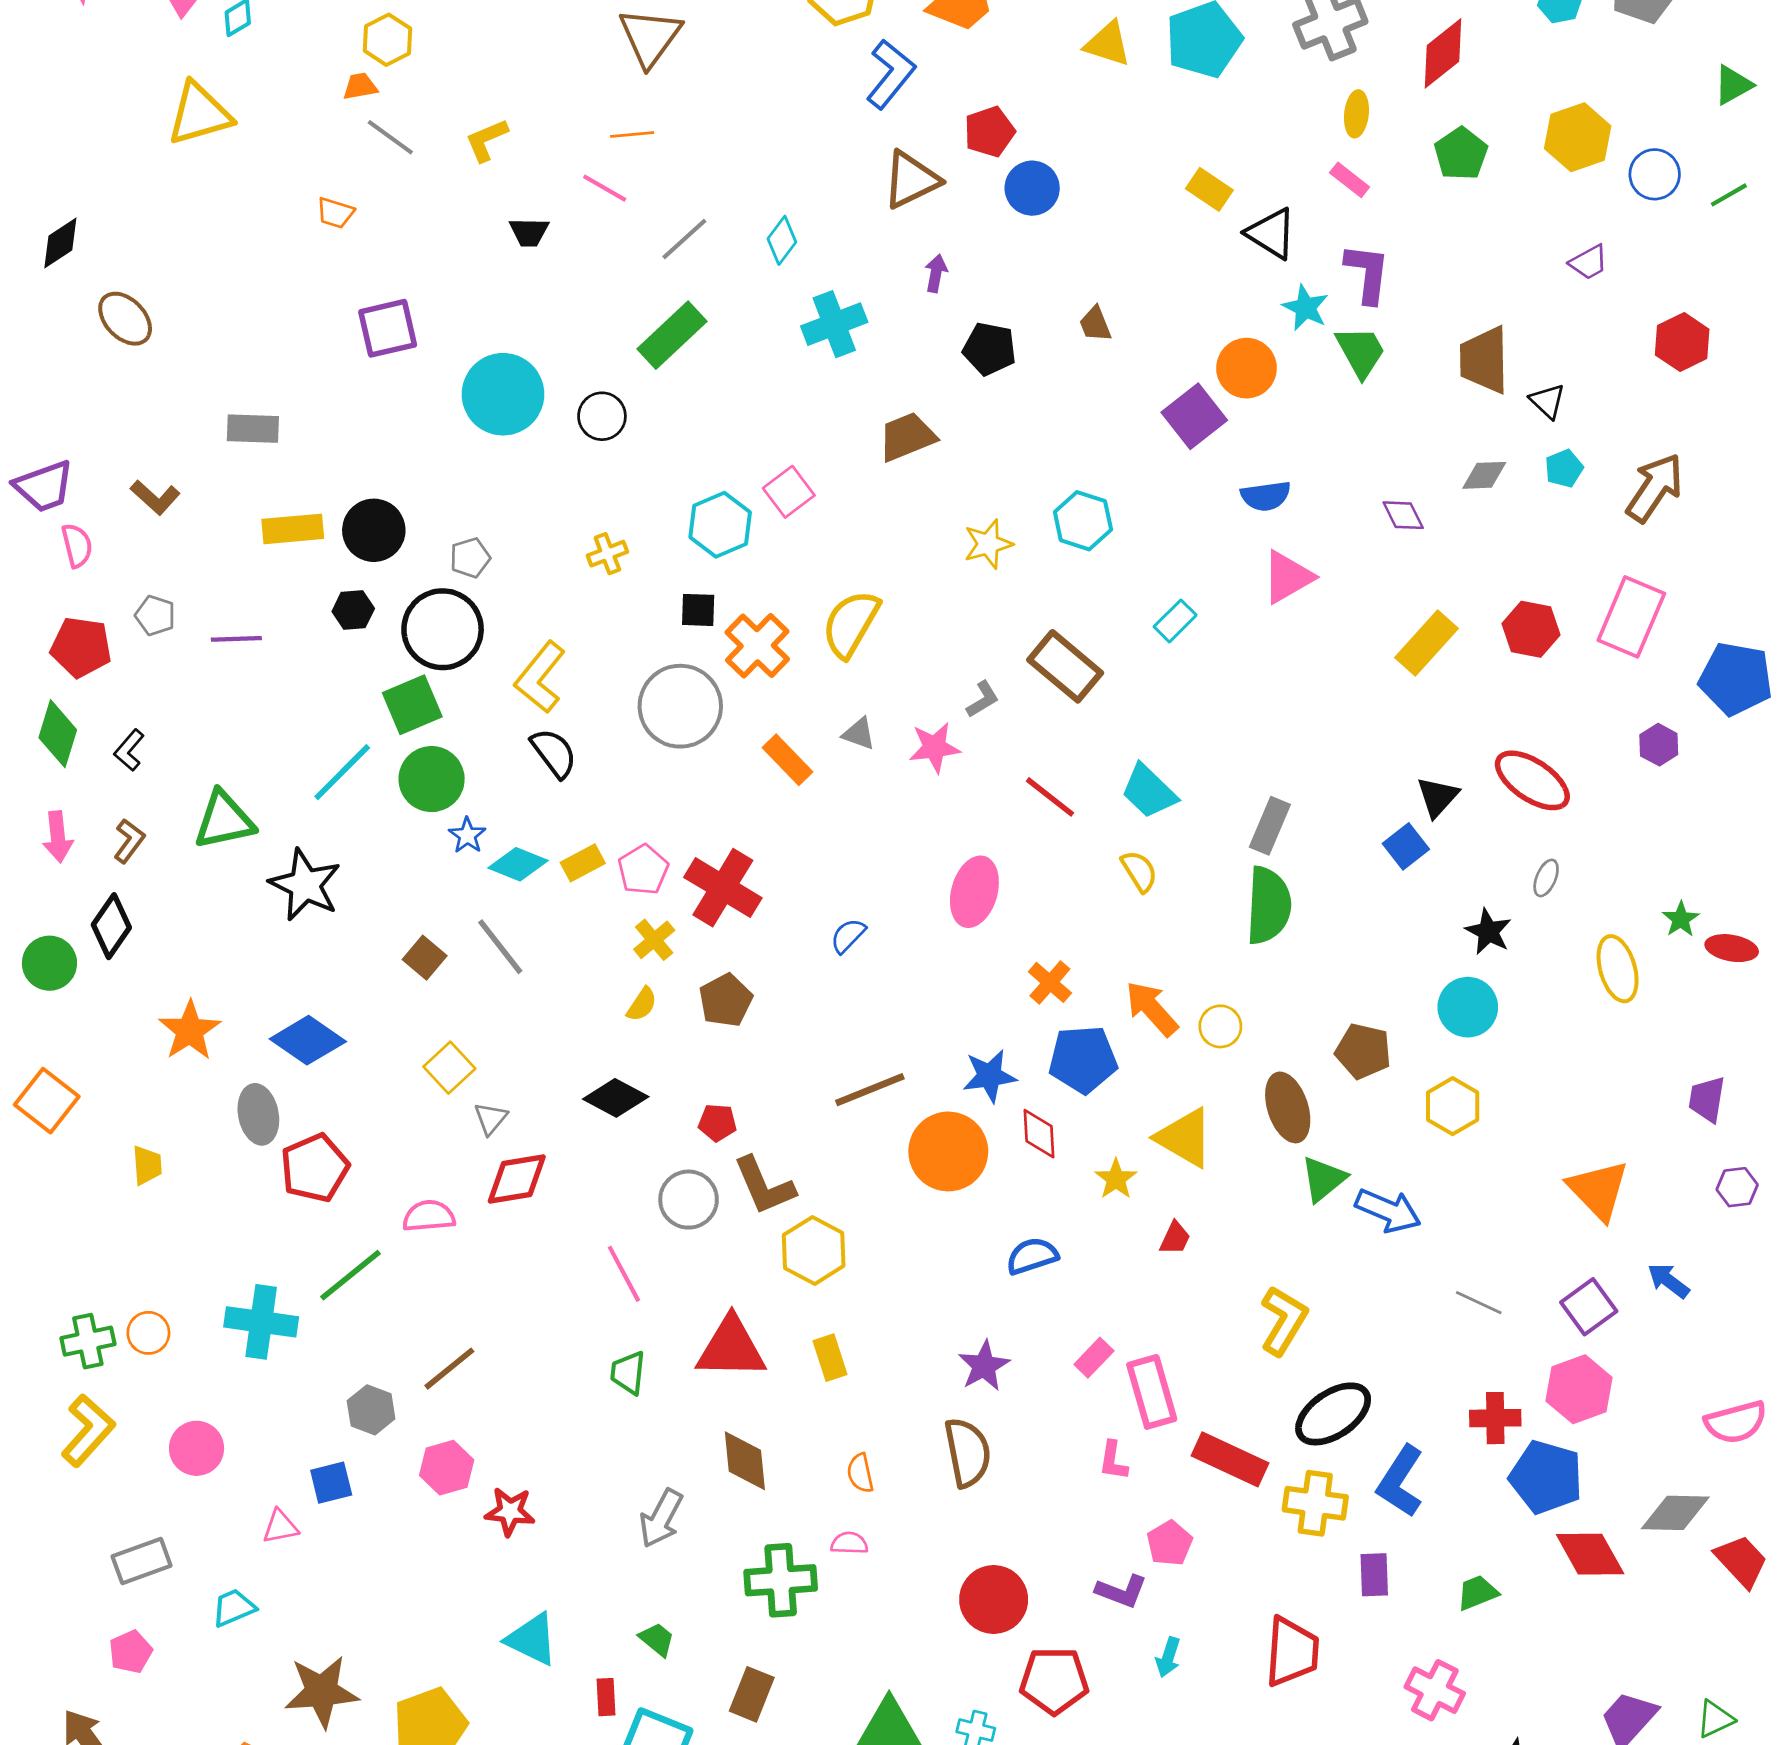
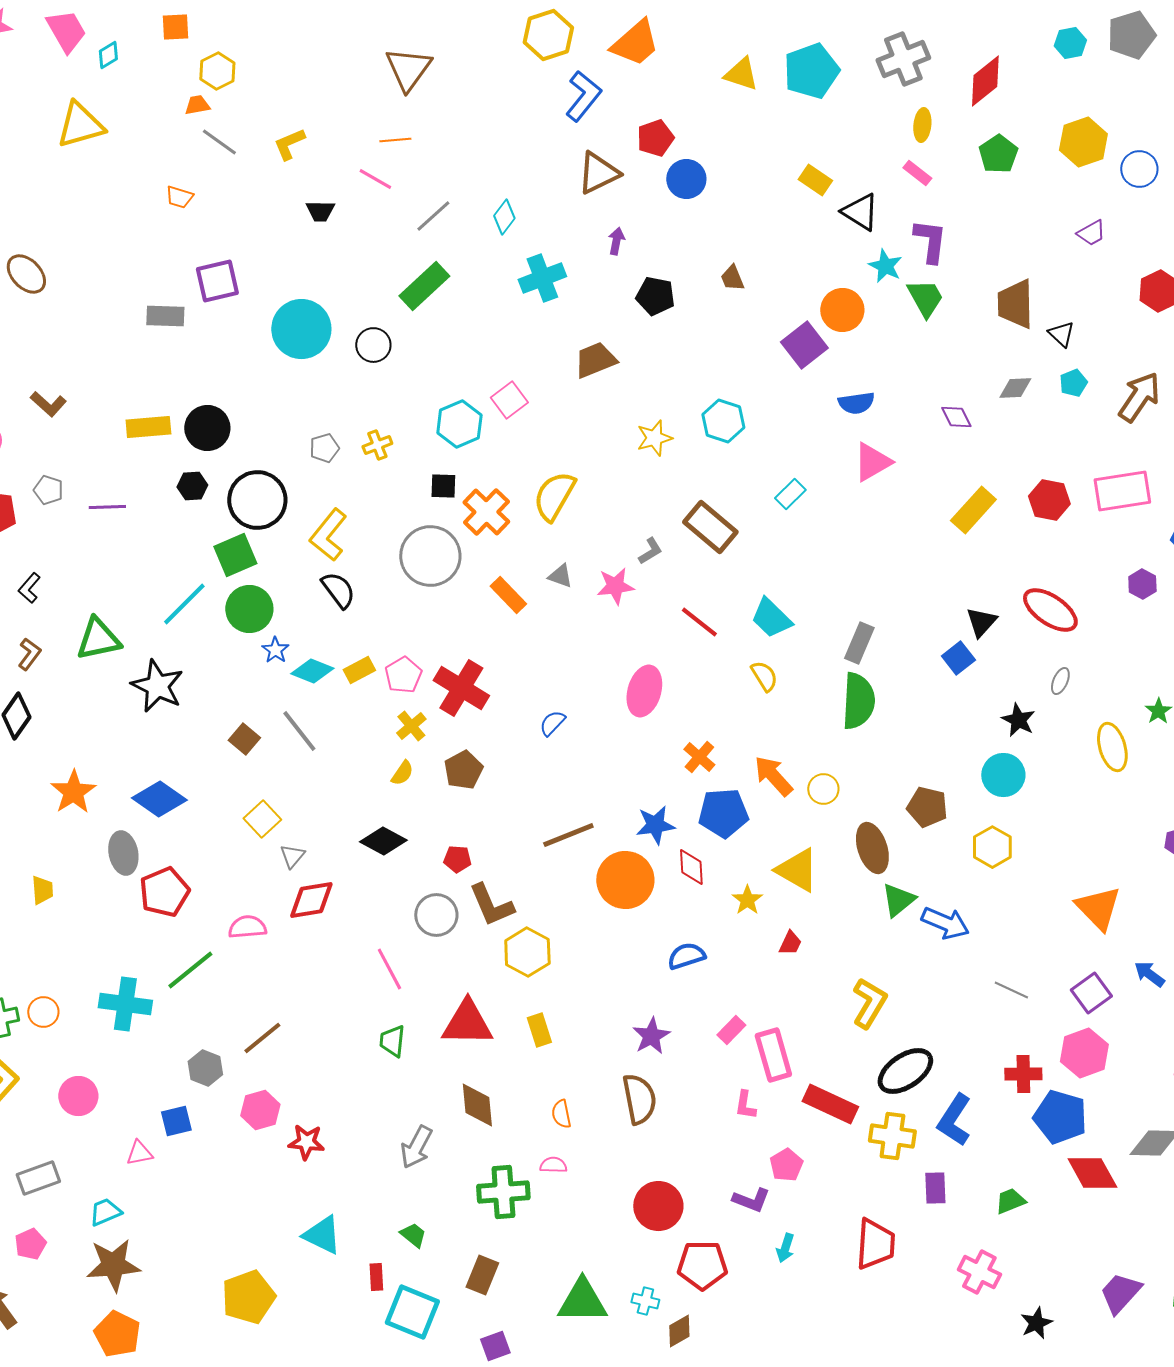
gray rectangle: (253, 429) -> (165, 316), moved
gray pentagon: (470, 558) -> (324, 448), moved
pink rectangle: (1631, 617) -> (1122, 491), turned 58
brown star: (322, 1692) -> (113, 1265), moved

